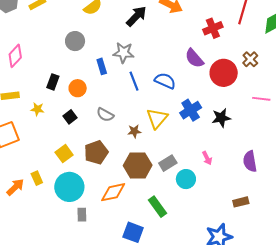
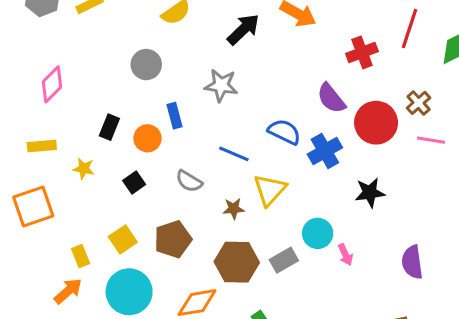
blue rectangle: (102, 66) -> (175, 116), moved
blue line: (134, 81) -> (234, 154), moved, turned -48
pink line: (261, 99) -> (431, 140), moved
blue cross: (191, 110) -> (325, 151), moved
yellow rectangle: (37, 178) -> (81, 256), moved
cyan circle: (186, 179) -> (318, 233), moved
orange arrow: (15, 187) -> (68, 291), moved

